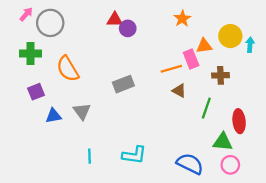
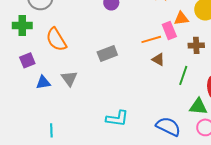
cyan line: (90, 156) -> (51, 130), moved

